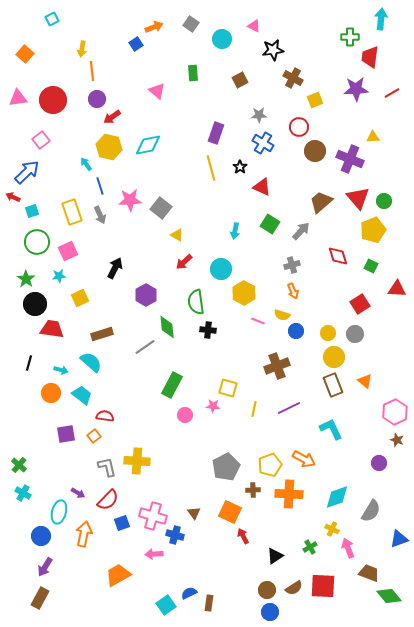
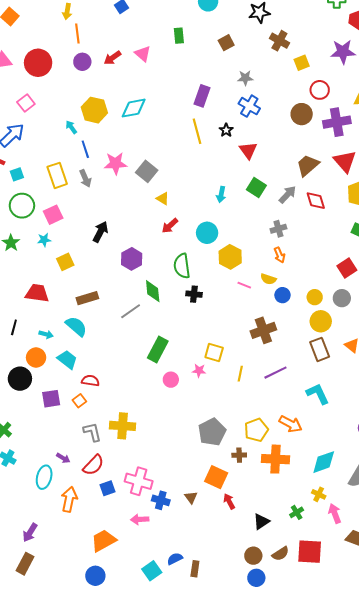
red arrow: (112, 117) -> (112, 58), moved
red circle: (299, 127) -> (320, 90), moved
purple cross: (350, 159) -> (337, 122), turned -32
red triangle: (262, 187) -> (248, 150), turned 30
red diamond: (338, 256) -> (316, 201), moved
black circle: (35, 304) -> (20, 379), moved
brown triangle: (194, 513) -> (191, 497), moved
blue circle: (41, 536) -> (95, 576), moved

